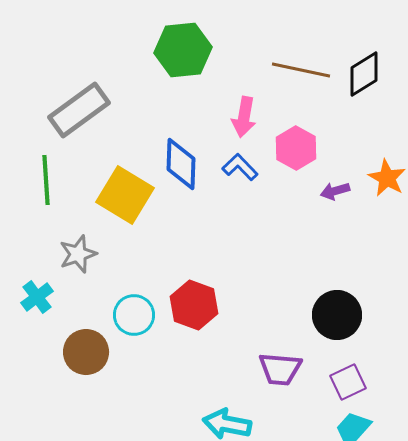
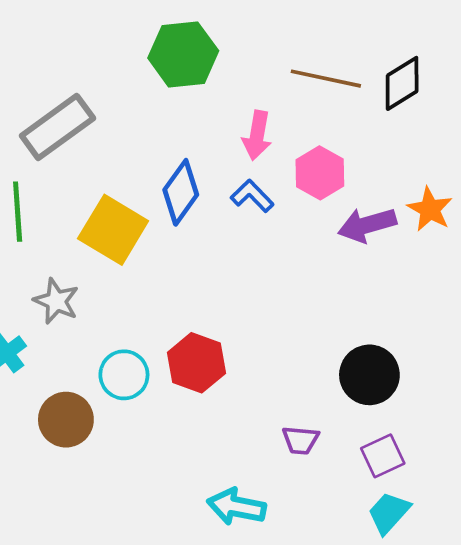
blue diamond: (181, 164) -> (181, 192), turned 34
purple arrow: (335, 191) -> (367, 225), size x1.6
gray star: (78, 254) -> (56, 301), turned -30
purple trapezoid: (280, 369) -> (301, 440), size x0.7

